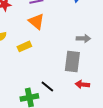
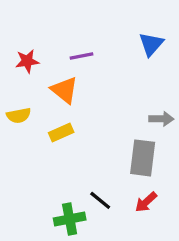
orange triangle: (36, 21) -> (65, 90), moved
red arrow: (82, 84) -> (146, 202), moved, turned -48

